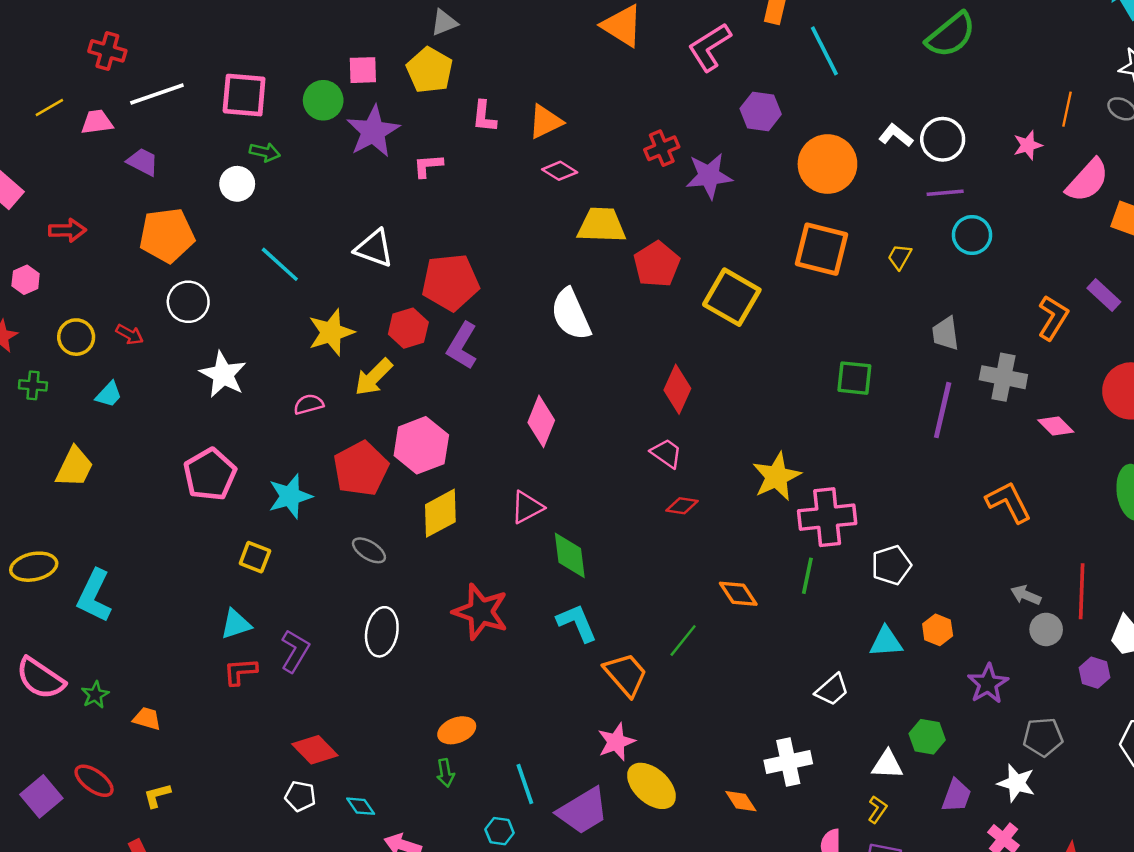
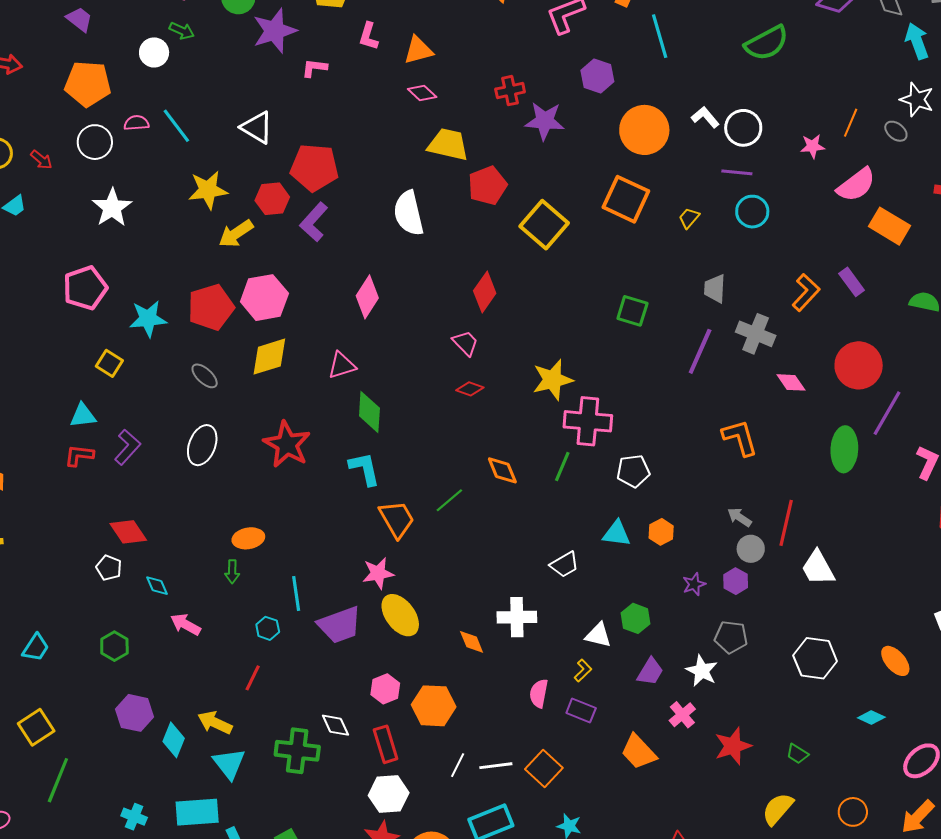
pink semicircle: (309, 404) -> (136, 123), moved
purple hexagon: (1094, 673) -> (736, 581), moved
purple star: (988, 684) -> (694, 584), size x0.7

